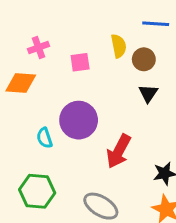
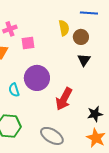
pink square: (80, 62) -> (28, 43), moved

